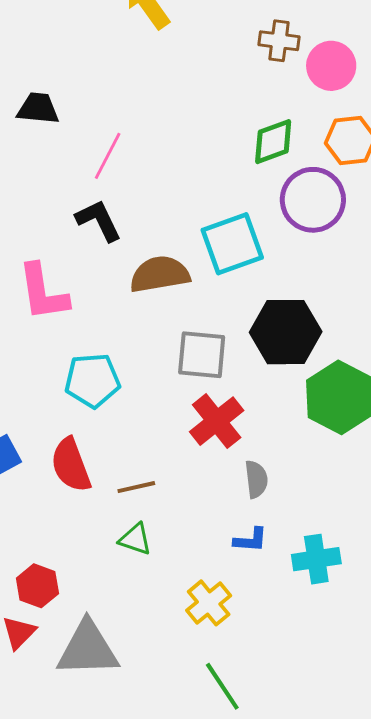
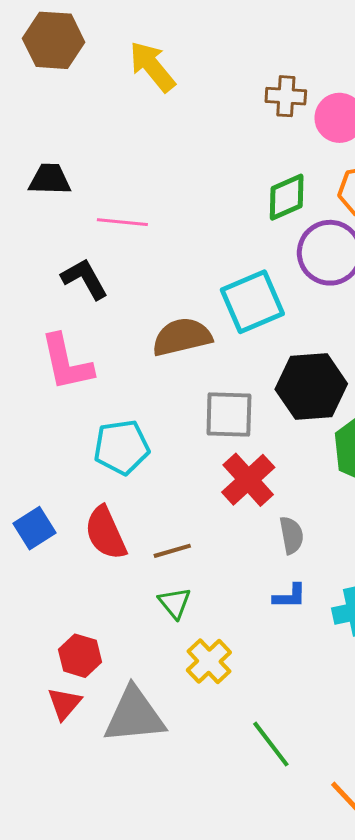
pink line: (108, 156) -> (122, 222), turned 72
black L-shape: (99, 220) -> (85, 279), moved
green triangle: (135, 539) -> (175, 603), turned 36
yellow cross: (209, 603) -> (209, 661), moved

